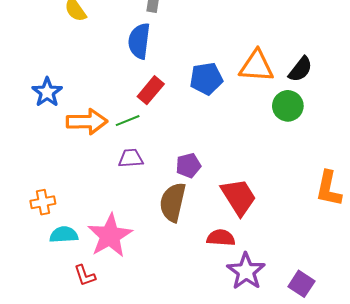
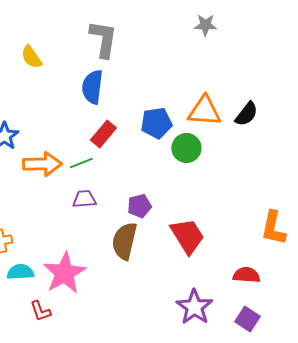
green circle: (288, 106) -> (186, 148), moved
red semicircle: (221, 238) -> (246, 275), moved

